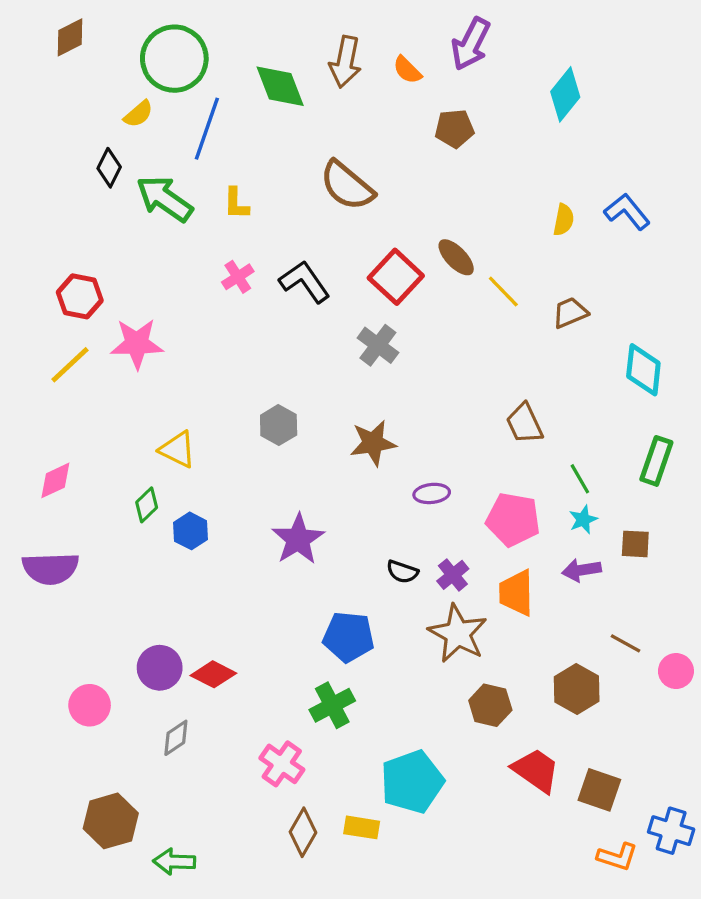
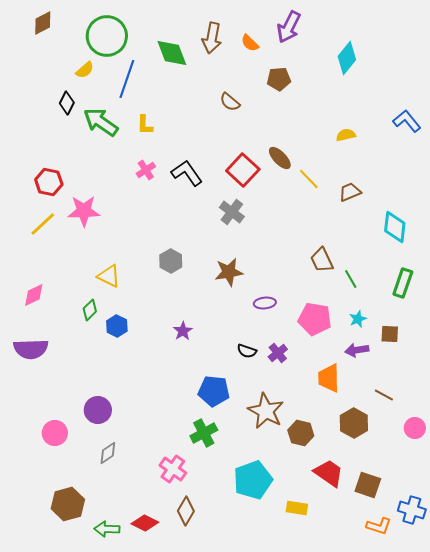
brown semicircle: (347, 186) -> (230, 102), moved, size x0.6
blue L-shape: (627, 212) -> (407, 121), moved
yellow semicircle: (564, 220) -> (346, 135), turned -114
green line: (580, 479) -> (351, 279), moved
purple star: (298, 539) -> (183, 331), size x0.6
orange trapezoid: (516, 593) -> (329, 378), moved
brown star: (458, 634) -> (266, 411), moved
pink circle: (676, 671) -> (415, 428), moved
red diamond: (213, 674) -> (145, 523), moved
yellow rectangle: (362, 827) -> (297, 508), moved

